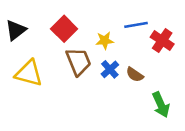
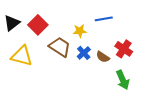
red square: (64, 29) -> (38, 25), moved
red cross: (162, 41) -> (124, 49), moved
brown trapezoid: (78, 61) -> (60, 47), turned -35

